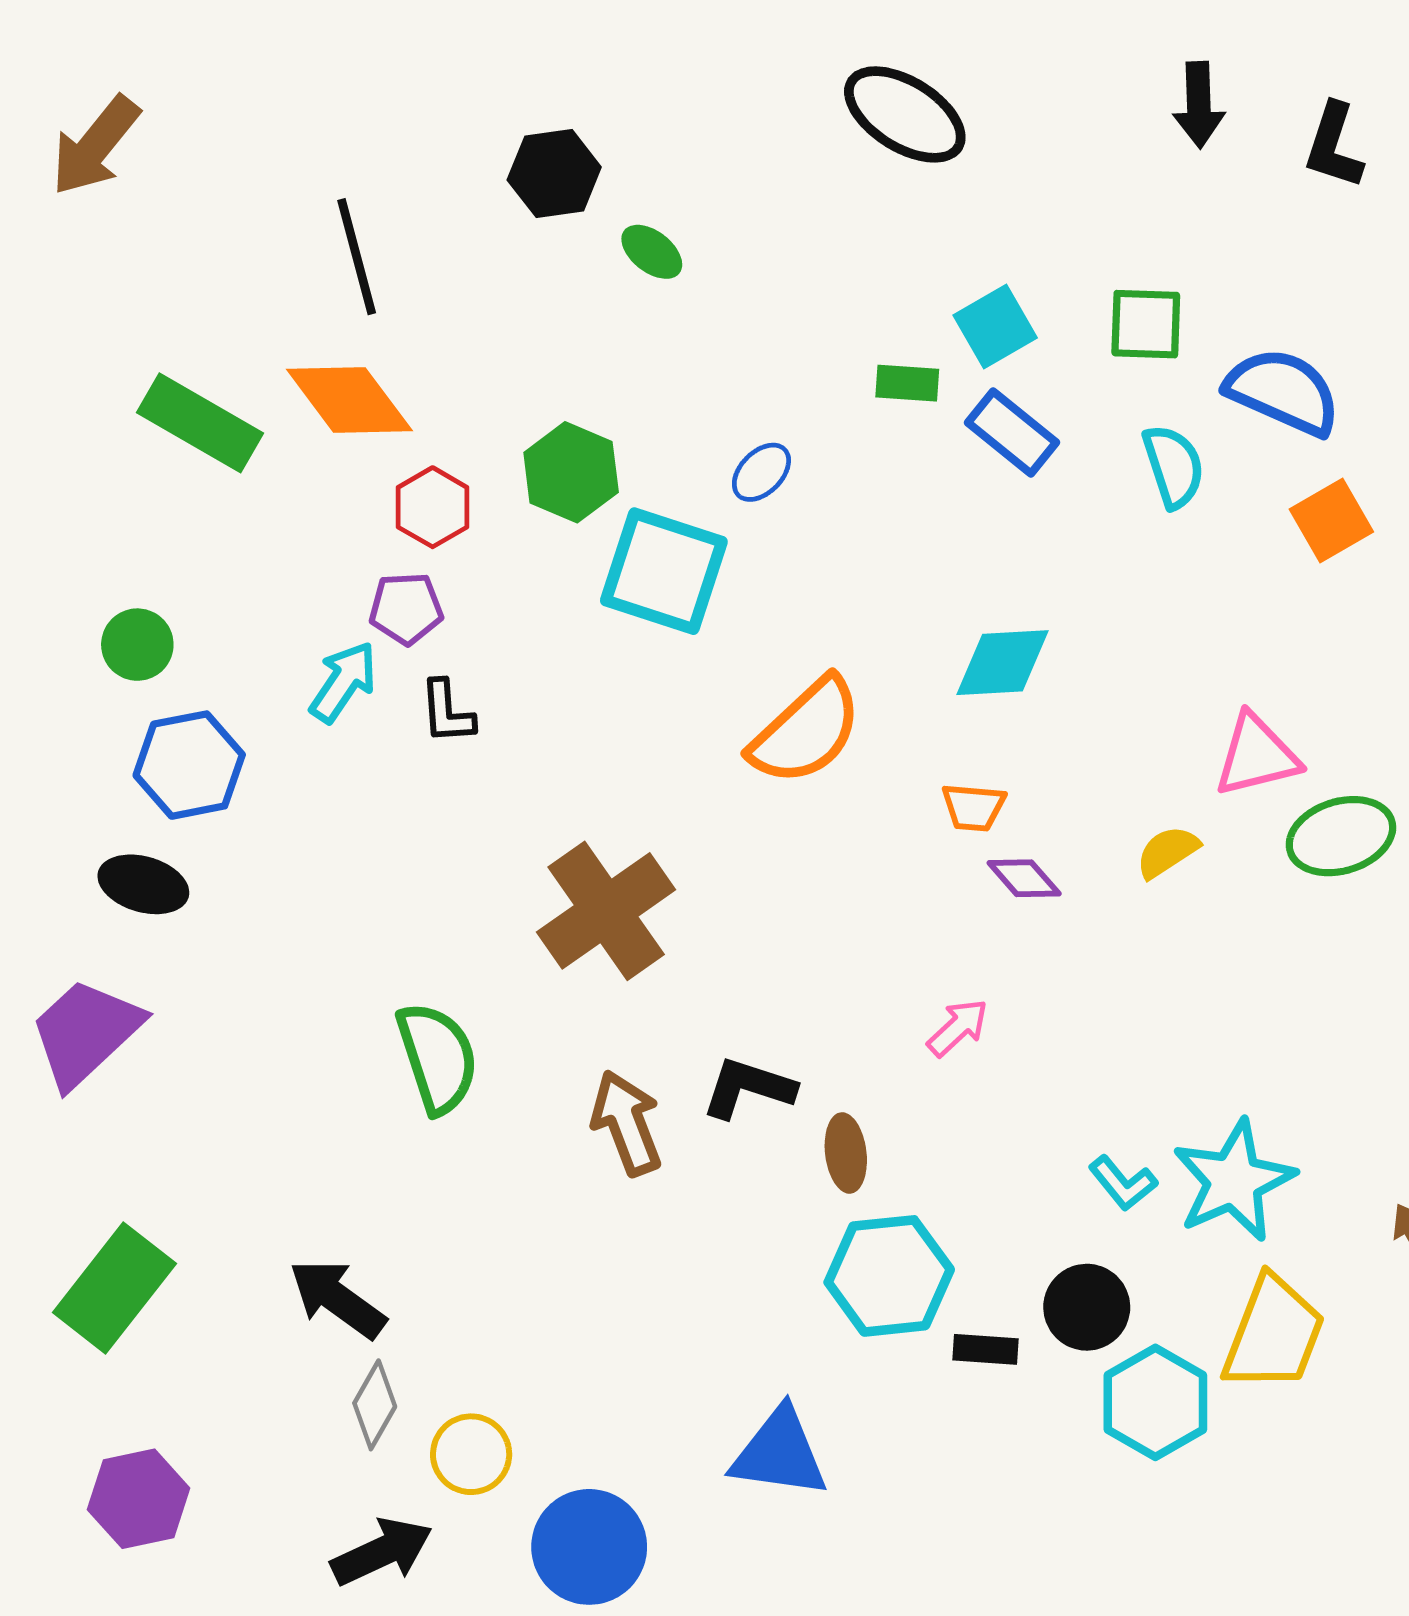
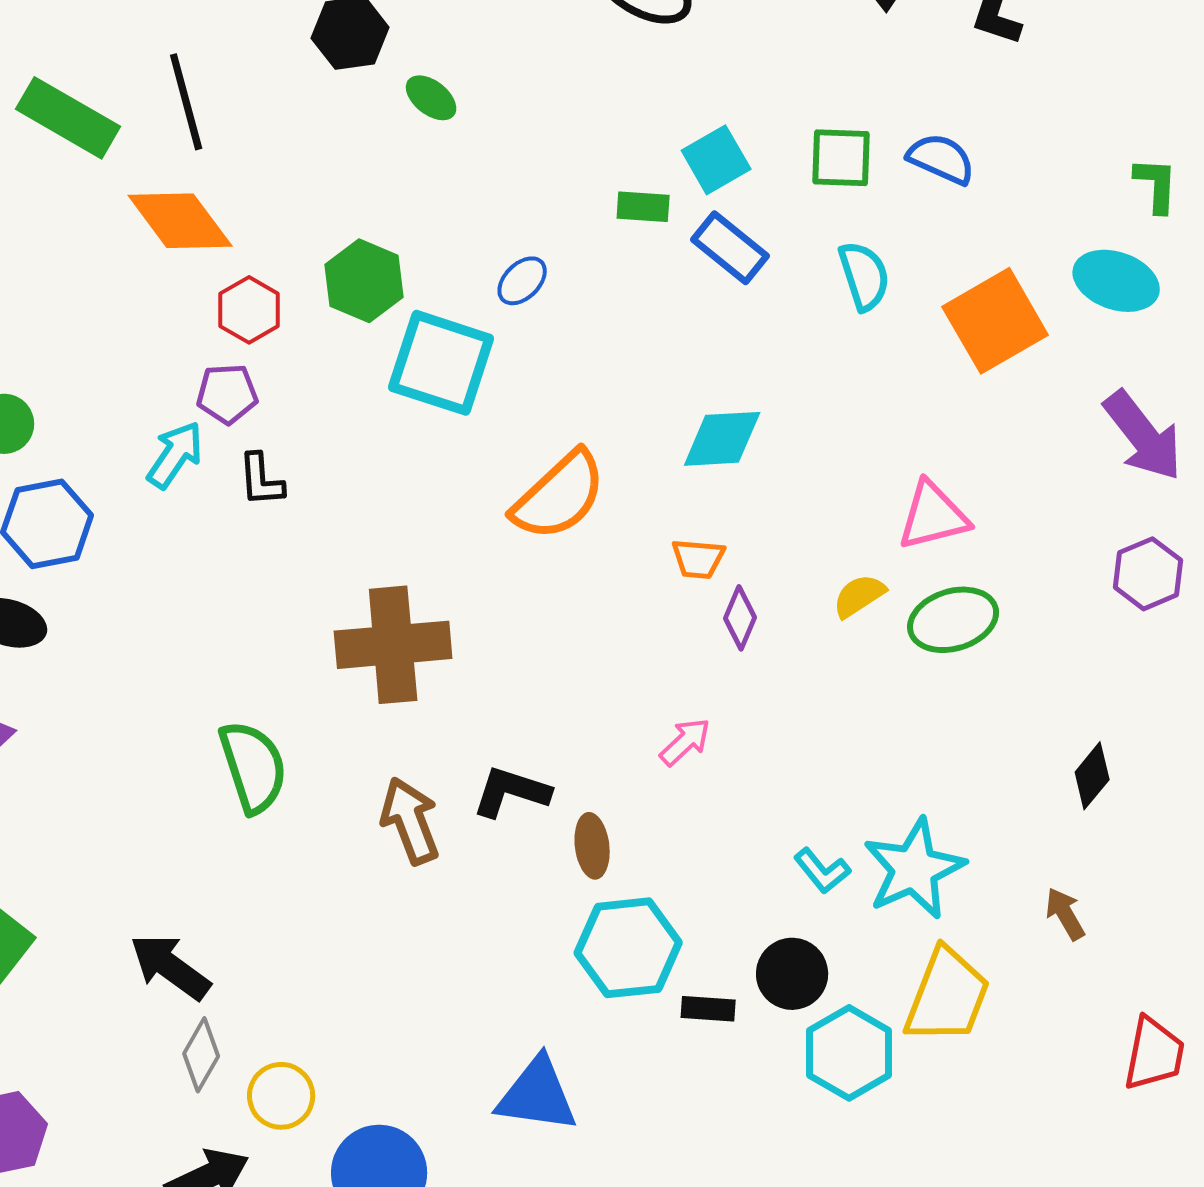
blue semicircle: (1283, 392) -> (941, 159), moved, size x0.7
green rectangle: (200, 423) -> (68, 118), moved
orange square: (1331, 520) -> (995, 321), size x1.5
green ellipse: (1341, 836) -> (953, 620), moved
purple diamond: (1024, 878) -> (740, 618), turned 64
brown cross: (606, 911) -> (393, 645), turned 30

